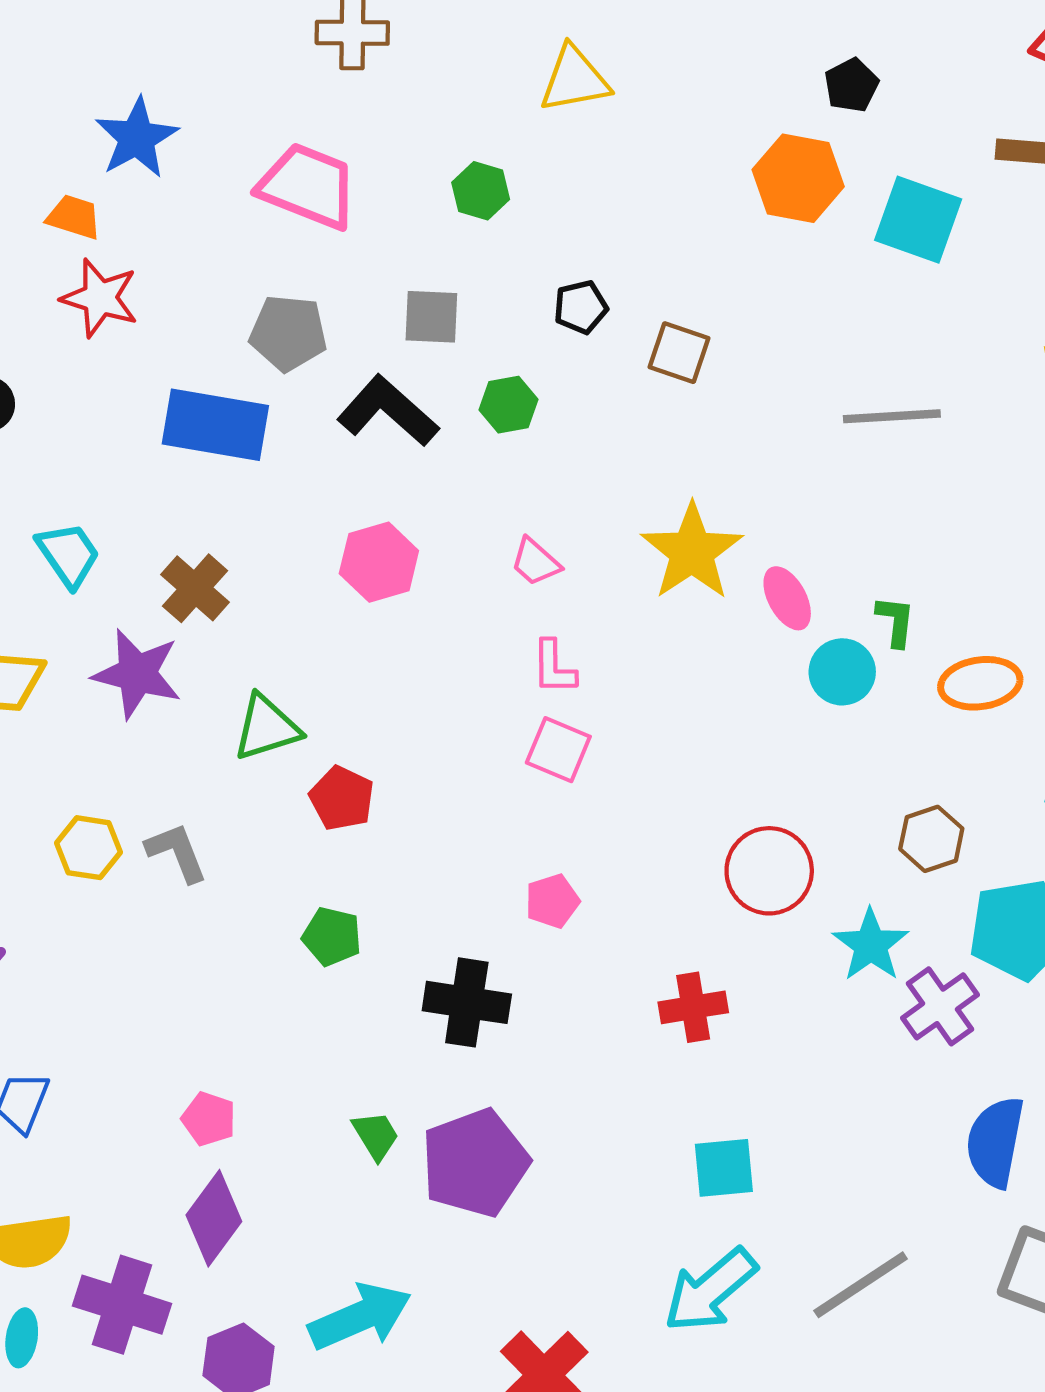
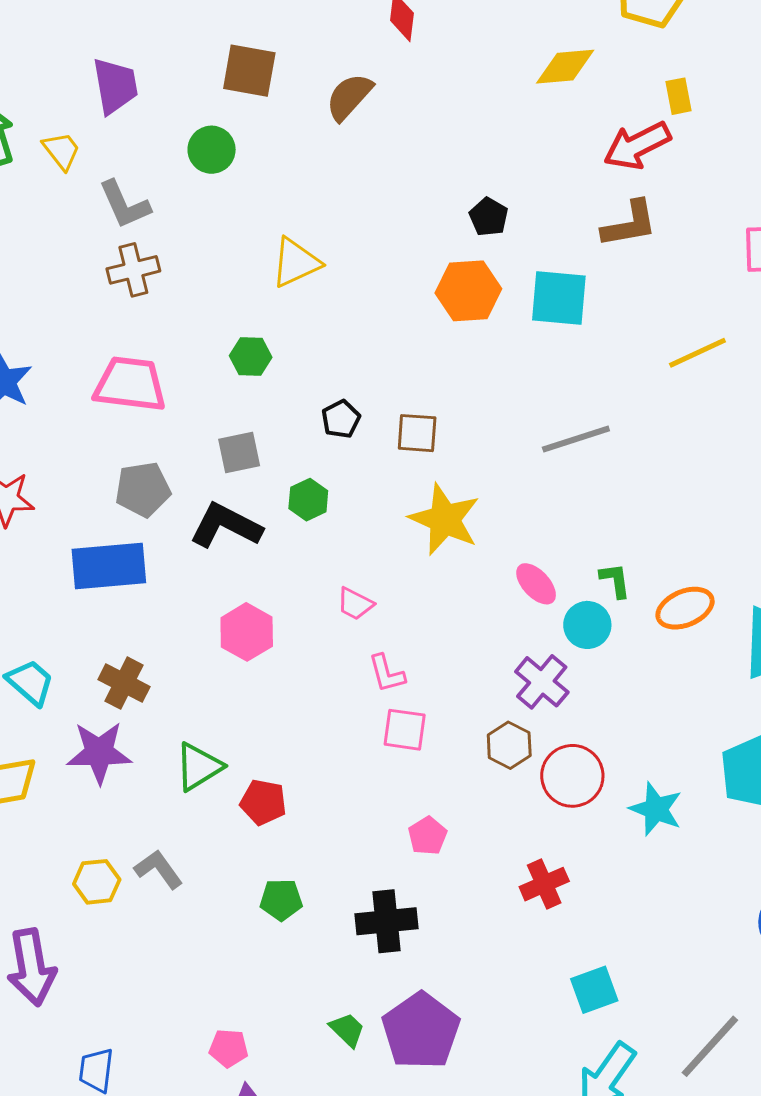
yellow star: (692, 552) -> (445, 519), moved
brown hexagon: (931, 839) -> (509, 745), moved
purple cross: (940, 1006) -> (542, 682), moved

